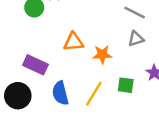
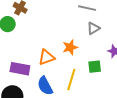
orange triangle: (73, 42) -> (46, 57), moved

